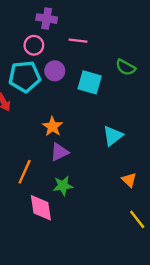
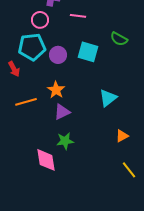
purple circle: (55, 71) -> (58, 55), moved
orange line: (25, 172) -> (26, 102), moved, turned 50
orange triangle: (129, 180) -> (122, 136), turned 48

